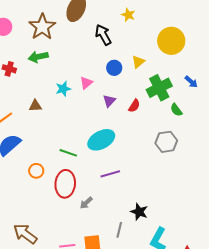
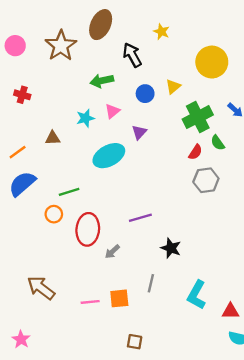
green arrow: (38, 57) -> (102, 81), moved
red semicircle: (134, 106) -> (195, 152), moved
cyan ellipse: (101, 140) -> (109, 156), moved
green line: (68, 153) -> (69, 192), moved, turned -36
black star: (139, 212) -> (171, 248), moved

